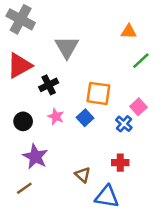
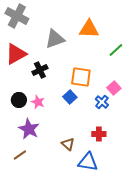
orange triangle: (129, 31) -> (89, 29), moved, size x1.5
gray triangle: (67, 47) -> (55, 39), turned 40
pink star: (56, 117) -> (38, 102), moved

